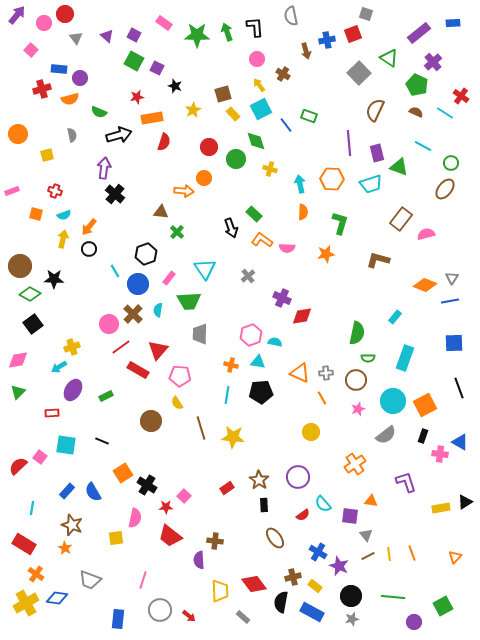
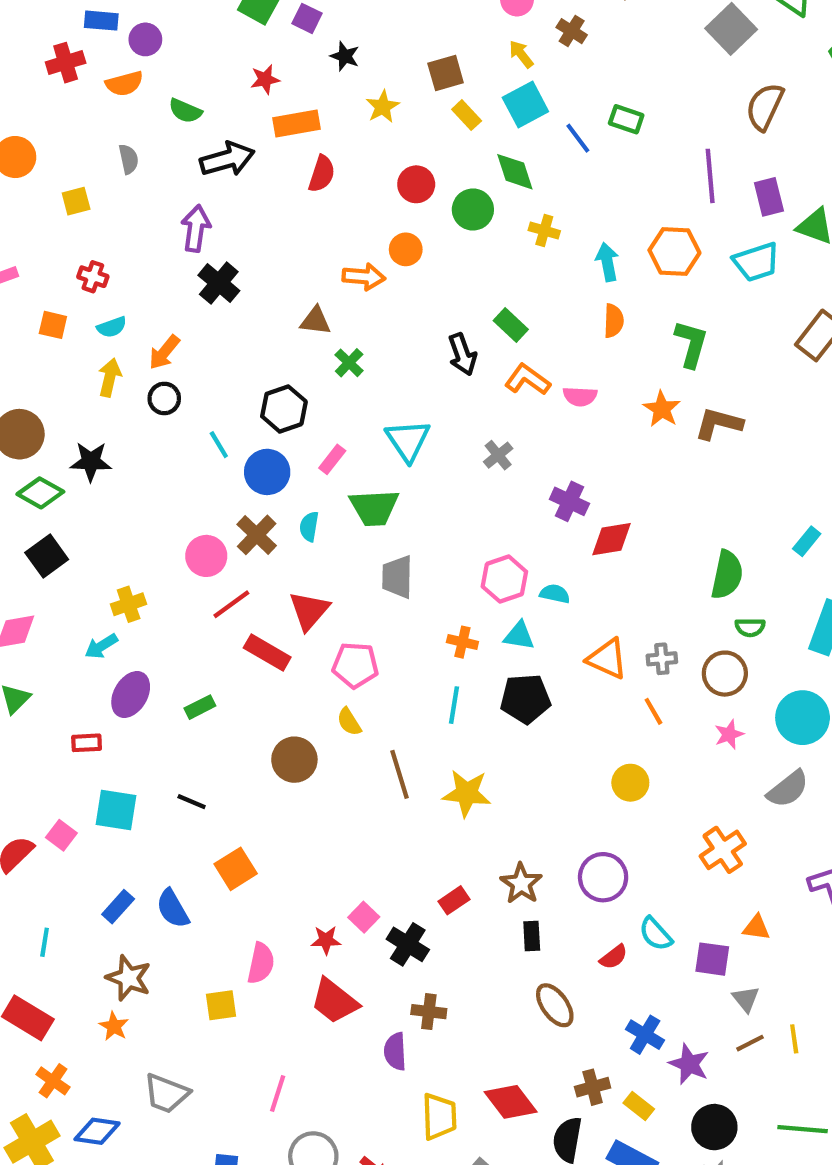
orange star: (326, 254) -> (662, 409), turned -30
brown L-shape: (378, 260) -> (719, 424), moved
black cross: (147, 485) -> (408, 944), moved

